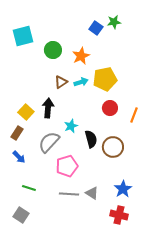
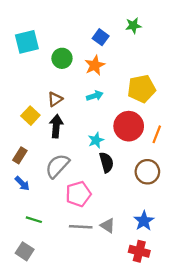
blue square: (96, 28) -> (101, 37), moved
yellow pentagon: (105, 79) -> (142, 89), moved
brown triangle: (61, 82) -> (55, 99), moved
red circle: (110, 108) -> (129, 126), size x1.6
yellow square: (26, 112) -> (30, 116), moved
cyan star: (71, 126) -> (96, 140), moved
brown circle: (113, 147) -> (147, 172), moved

